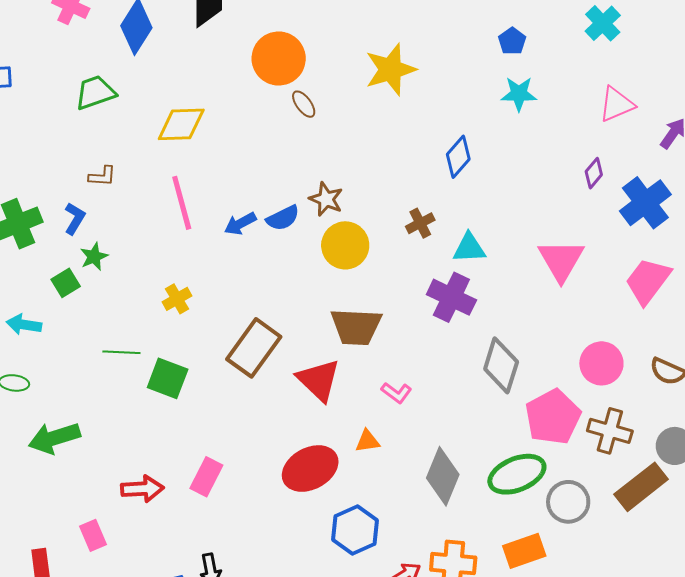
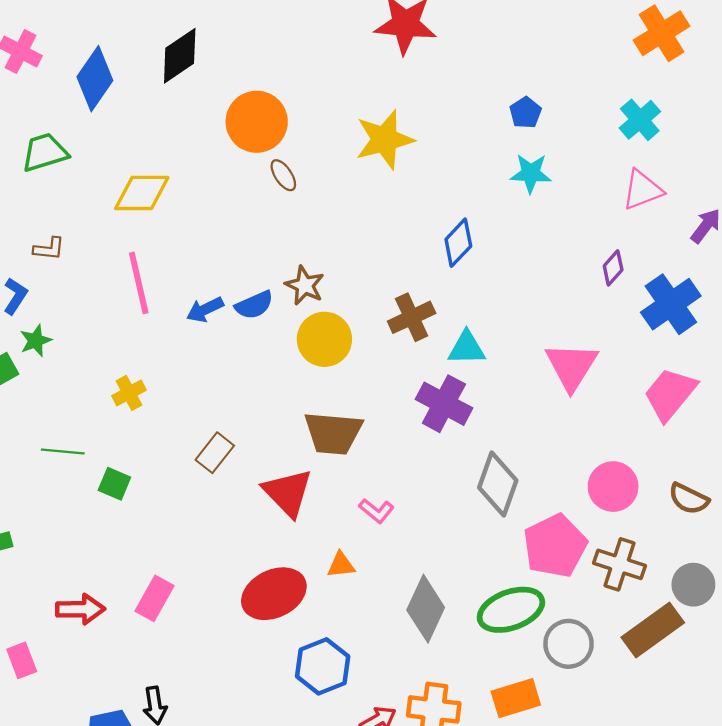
cyan cross: (603, 23) -> (640, 120), moved
brown cross: (420, 223) -> (412, 317), size x1.4
brown rectangle: (254, 348) -> (215, 453), size x0.6
green square: (168, 378) -> (114, 484), size x0.7

